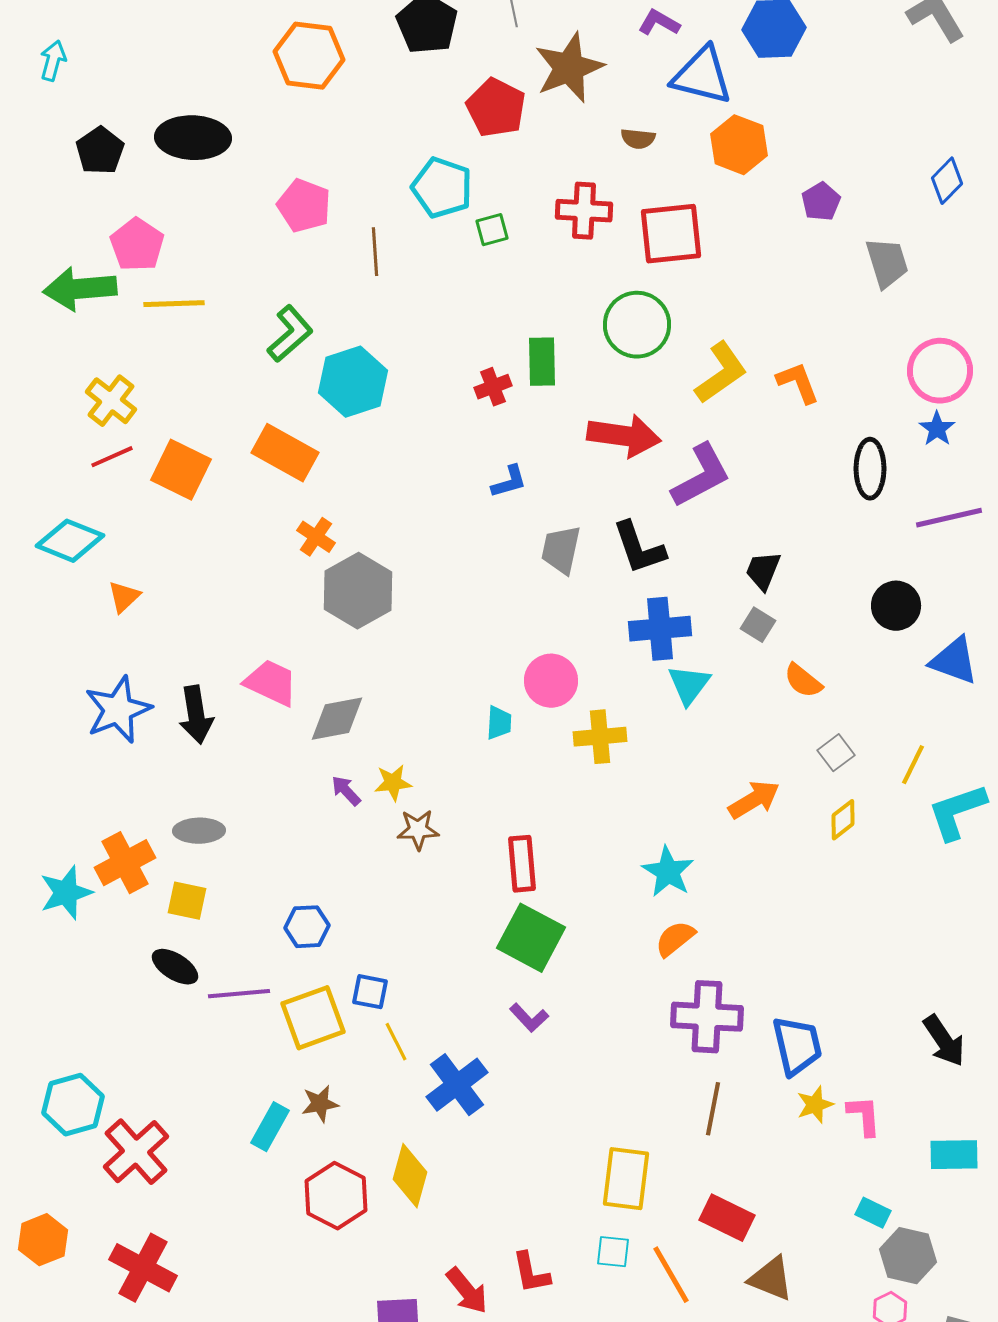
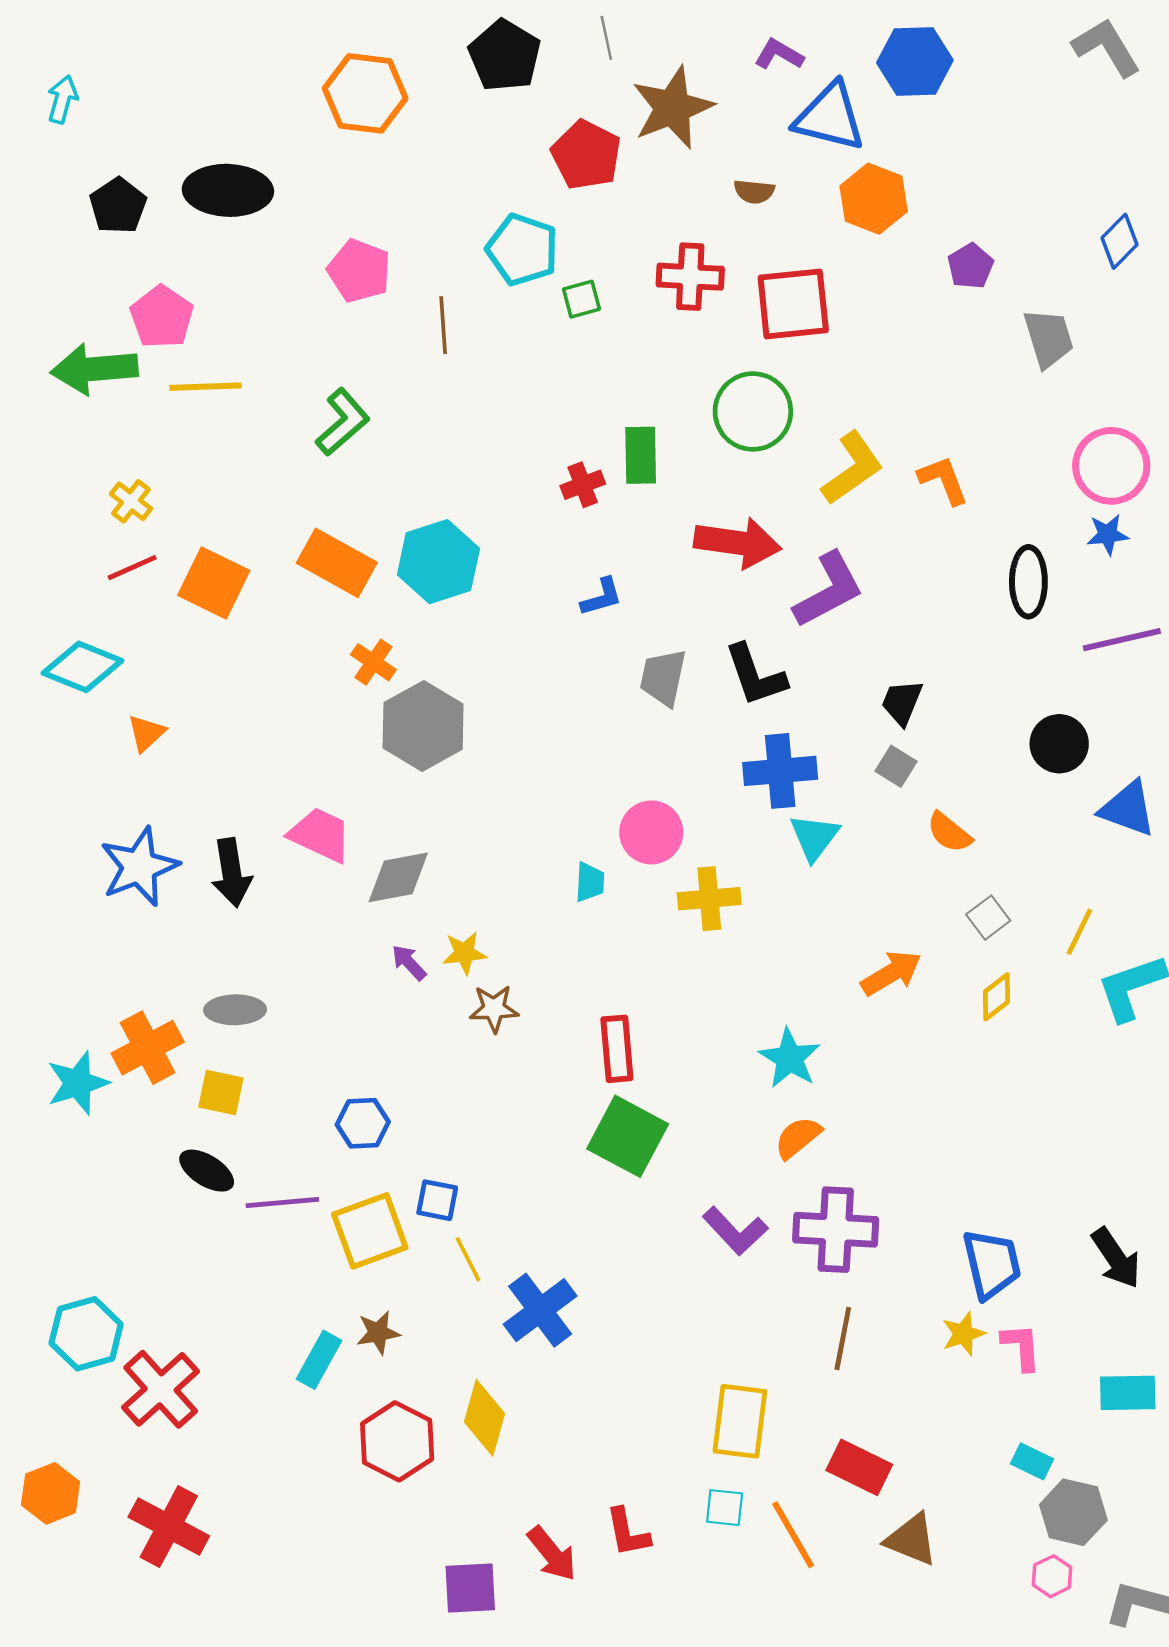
cyan hexagon: (353, 382) -> (438, 562), moved
yellow cross: (111, 401) -> (131, 501), size x0.7
blue star: (937, 429) -> (1108, 534), turned 30
purple L-shape: (529, 1018) -> (735, 1231), moved, size x1.4
blue trapezoid: (797, 1046) -> (992, 1264), moved

